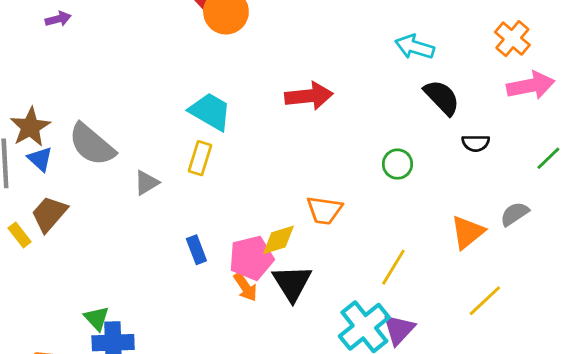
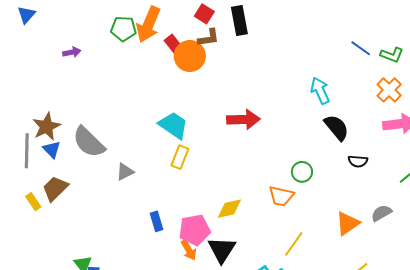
cyan arrow: (415, 47) -> (320, 91), turned 44
yellow rectangle: (200, 158) -> (180, 157), moved
orange trapezoid: (324, 210) -> (281, 196), moved
yellow diamond: (278, 240) -> (229, 209), moved

